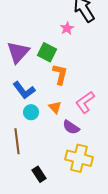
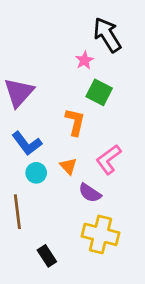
green square: (47, 52) -> (99, 92), moved

